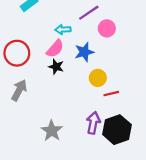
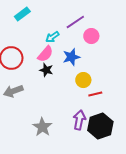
cyan arrow: (63, 30) -> (52, 37), turned -32
gray arrow: (19, 90) -> (13, 91), turned -138

